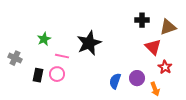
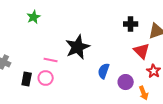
green star: (44, 39) -> (34, 17), moved
blue semicircle: (115, 81) -> (104, 71), moved

